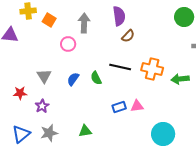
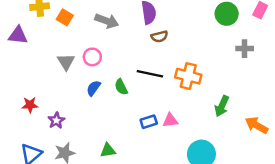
gray arrow: (84, 23) -> (107, 21), turned 108
brown semicircle: (128, 36) -> (159, 37), turned 32
pink circle: (68, 44) -> (92, 57), moved
gray triangle: (44, 76) -> (66, 62), moved
green arrow: (180, 79) -> (222, 106), moved, turned -60

